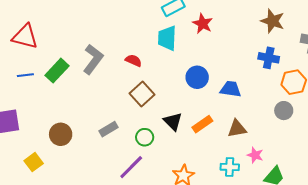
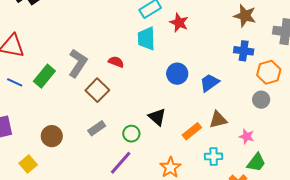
blue line: (25, 75) -> (15, 82), turned 35
blue trapezoid: (231, 89) -> (209, 83), turned -40
brown square: (142, 94) -> (97, 90), moved
orange rectangle: (202, 124) -> (192, 131), moved
pink star: (255, 155) -> (247, 136), moved

